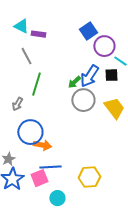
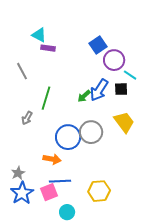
cyan triangle: (21, 26) -> (39, 35), moved
gray line: (26, 56) -> (22, 71), moved
gray circle: (83, 100) -> (91, 132), moved
blue circle: (30, 132) -> (68, 137), moved

